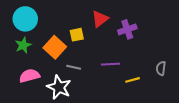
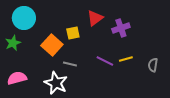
green star: (23, 45) -> (13, 43), moved
purple line: (110, 64) -> (105, 61), turned 30
pink semicircle: (29, 76) -> (17, 78), moved
yellow line: (133, 80) -> (126, 59), moved

